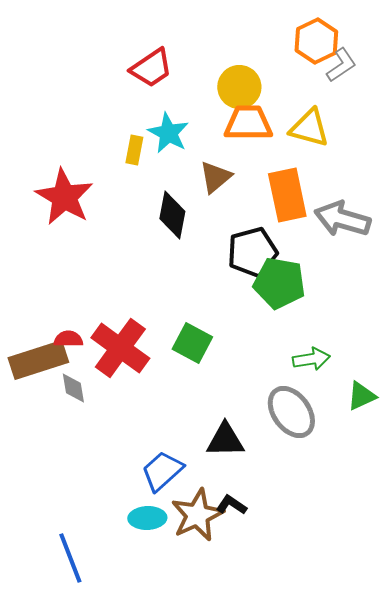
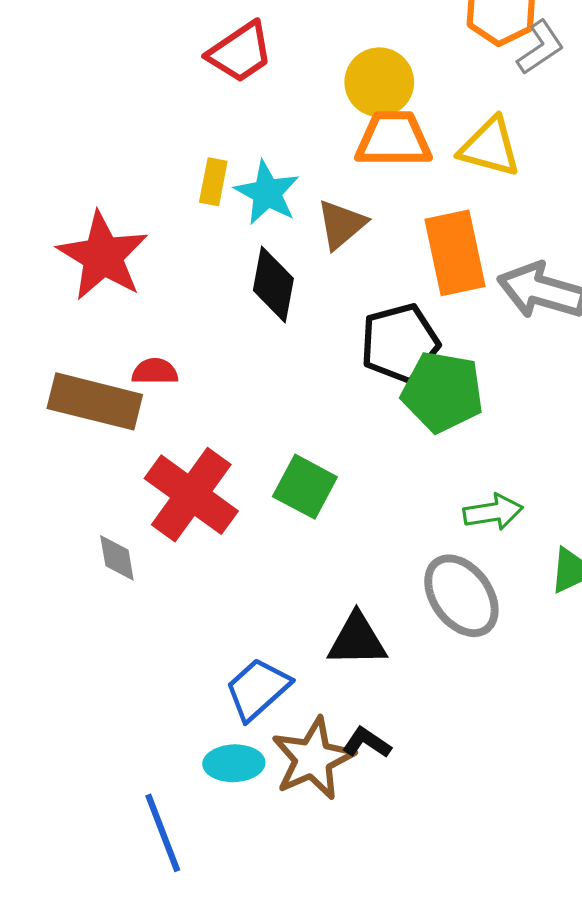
cyan star: (168, 133) -> (267, 193), moved
red semicircle: (68, 339) -> (155, 371), moved
brown rectangle: (38, 360) -> (95, 401), moved, turned 32
blue line: (70, 558) -> (163, 833), moved

